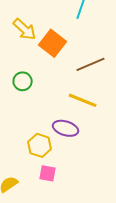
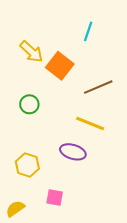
yellow hexagon: (40, 145) -> (27, 165), moved

